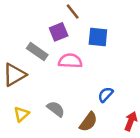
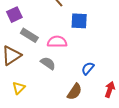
purple square: (59, 32) -> (14, 15), moved
gray semicircle: (56, 109) -> (48, 63), moved

